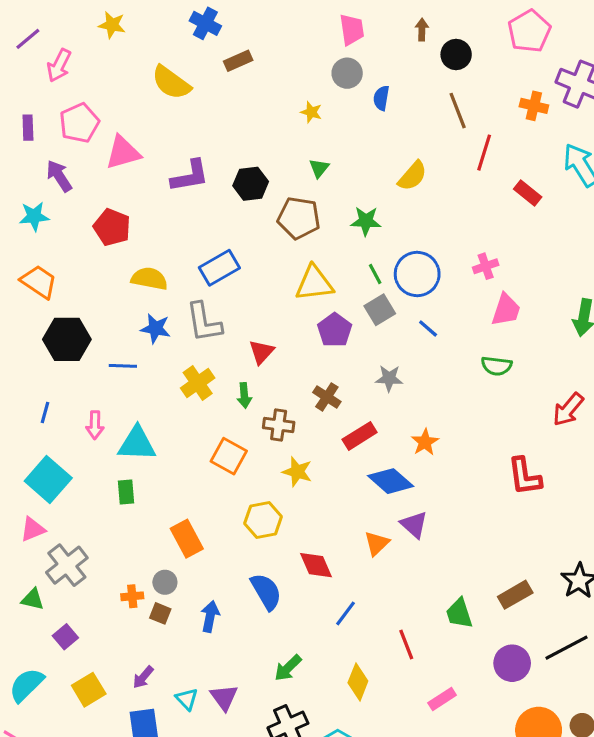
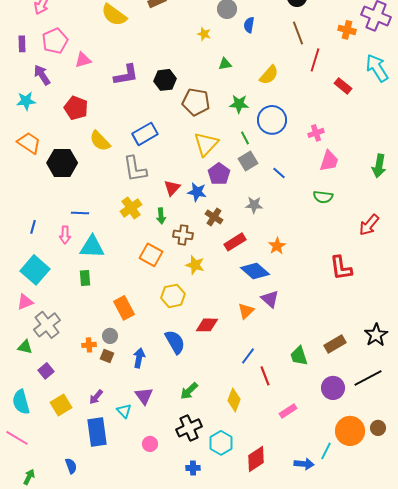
pink triangle: (123, 153) -> (83, 60), size x0.7
green triangle: (319, 168) -> (225, 64), moved, turned 40
blue circle: (417, 274) -> (272, 120), moved
yellow semicircle: (149, 279) -> (100, 141), turned -145
yellow triangle: (314, 283) -> (206, 144), turned -40
blue star: (156, 328) -> (197, 192), moved
black hexagon: (67, 339) -> (62, 163), moved
blue line: (123, 366) -> (80, 213), moved
red diamond: (316, 565) -> (207, 325), turned -65
blue line: (346, 613) -> (248, 356), moved
cyan semicircle: (26, 685) -> (21, 402), turned -60
purple triangle: (224, 697) -> (144, 396), moved

